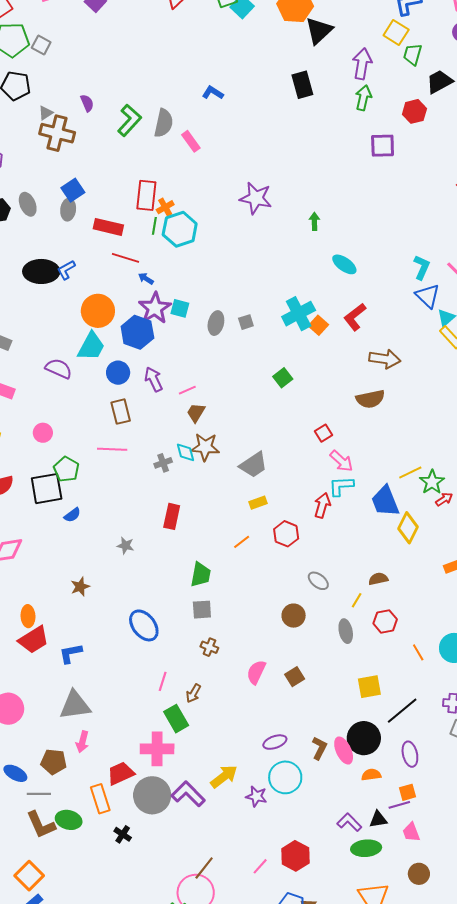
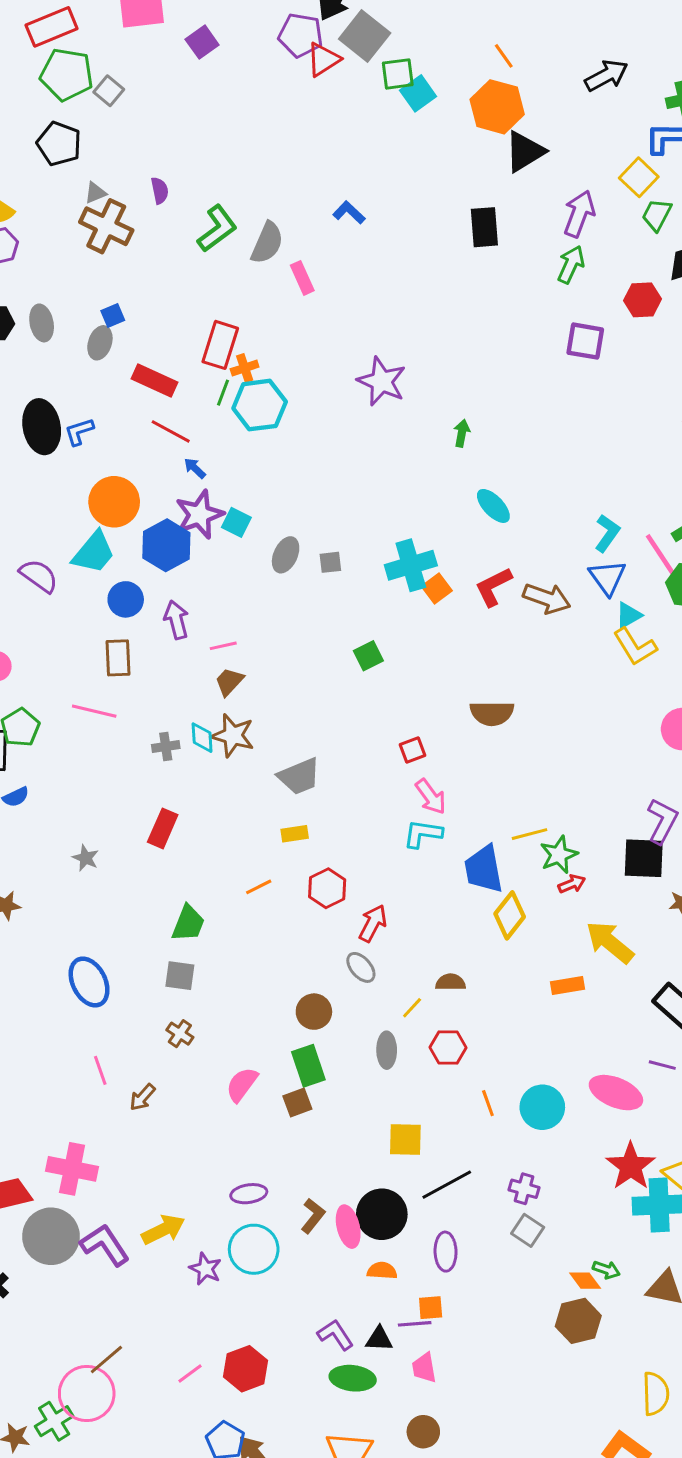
blue square: (73, 190) -> (113, 316), size x0.7
black ellipse: (41, 271) -> (42, 427), turned 68
brown arrow: (385, 359) -> (547, 598), moved
red arrow: (322, 505) -> (373, 923), moved
pink line: (163, 681) -> (100, 1070), turned -48
green rectangle: (176, 719) -> (308, 1066), moved

